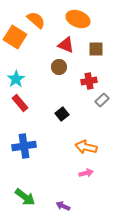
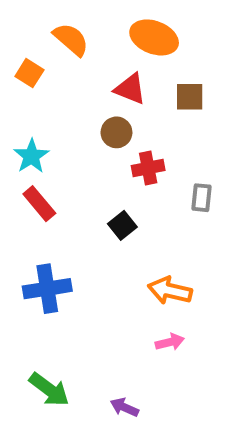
orange square: (15, 37) -> (29, 73), size x0.6
red cross: (89, 81) -> (148, 168), moved
gray rectangle: (102, 100) -> (202, 198), turned -40

